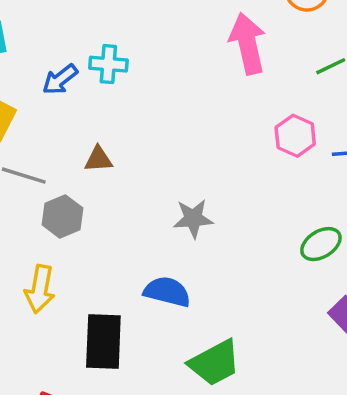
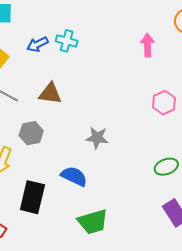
pink arrow: (248, 44) -> (147, 45), size x0.7
brown triangle: (98, 159) -> (50, 94), size x1.4
gray hexagon: (63, 216) -> (31, 133), moved

